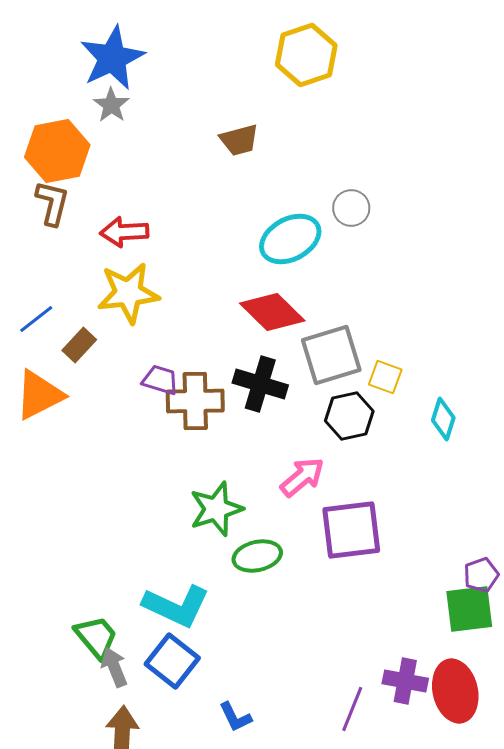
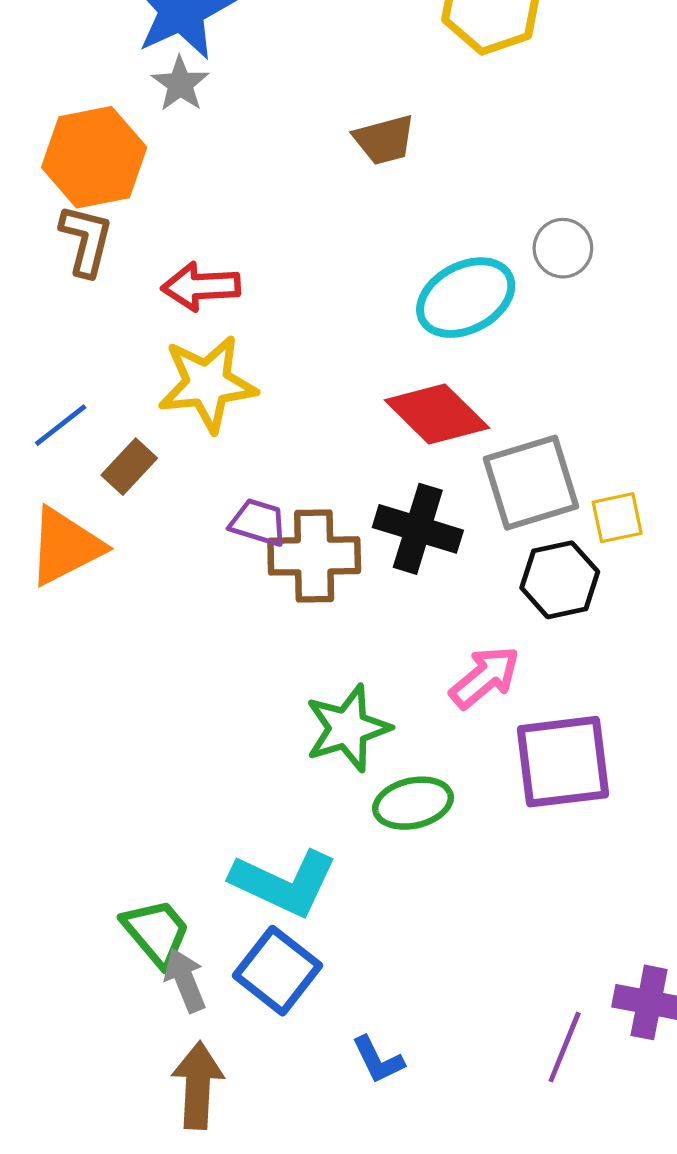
yellow square: (385, 377) -> (617, 518), turned -32

